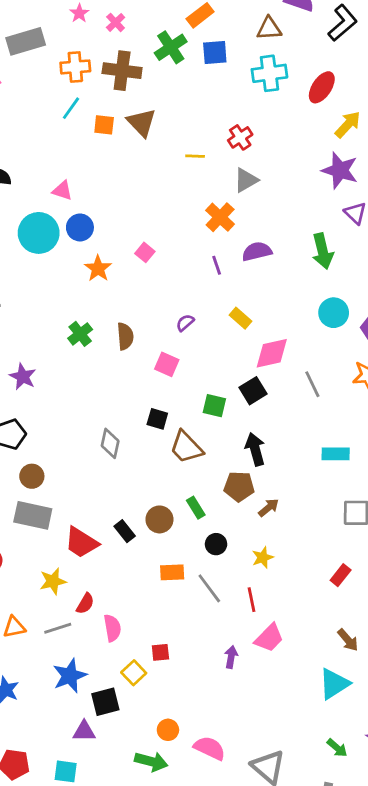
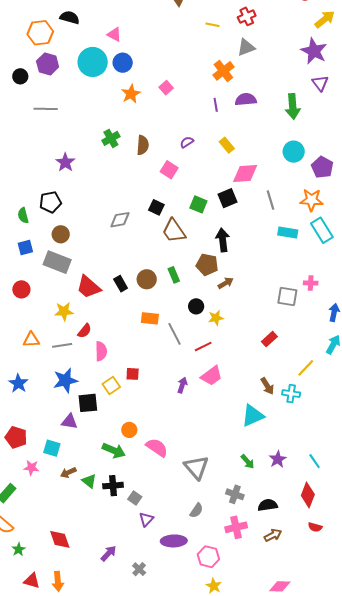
gray diamond: (110, 443) -> (120, 220), turned 60
cyan rectangle: (336, 454) -> (288, 232), moved
black circle: (216, 544) -> (196, 306), moved
red line: (251, 600) -> (203, 347), turned 66

